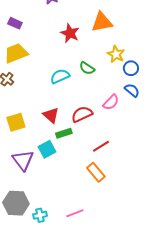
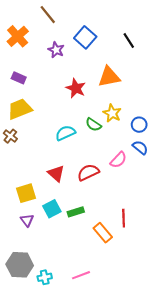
yellow star: (116, 54) -> (112, 113), moved
yellow square: (16, 122) -> (26, 193), moved
green rectangle: (64, 133) -> (76, 212), moved
red line: (101, 146) -> (124, 218), moved, turned -60
purple triangle: (23, 160) -> (27, 220), size x0.6

